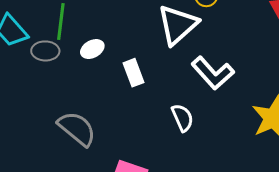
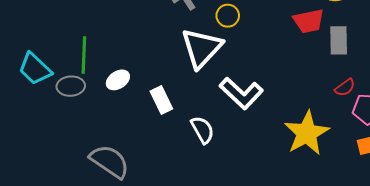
white semicircle: (182, 118) -> (203, 130), moved

